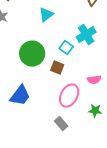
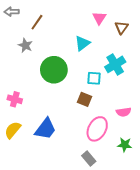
cyan triangle: (46, 15) -> (82, 43), moved
cyan square: (66, 48) -> (94, 78), turned -32
green circle: (32, 54) -> (54, 70), moved

